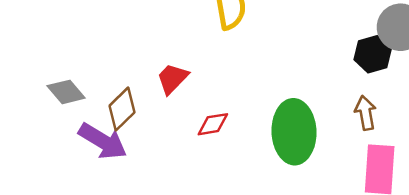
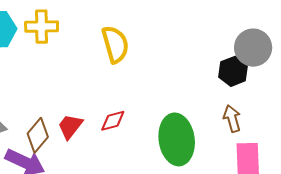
red trapezoid: (172, 79) -> (70, 126), moved
red diamond: (213, 124) -> (113, 121), moved

